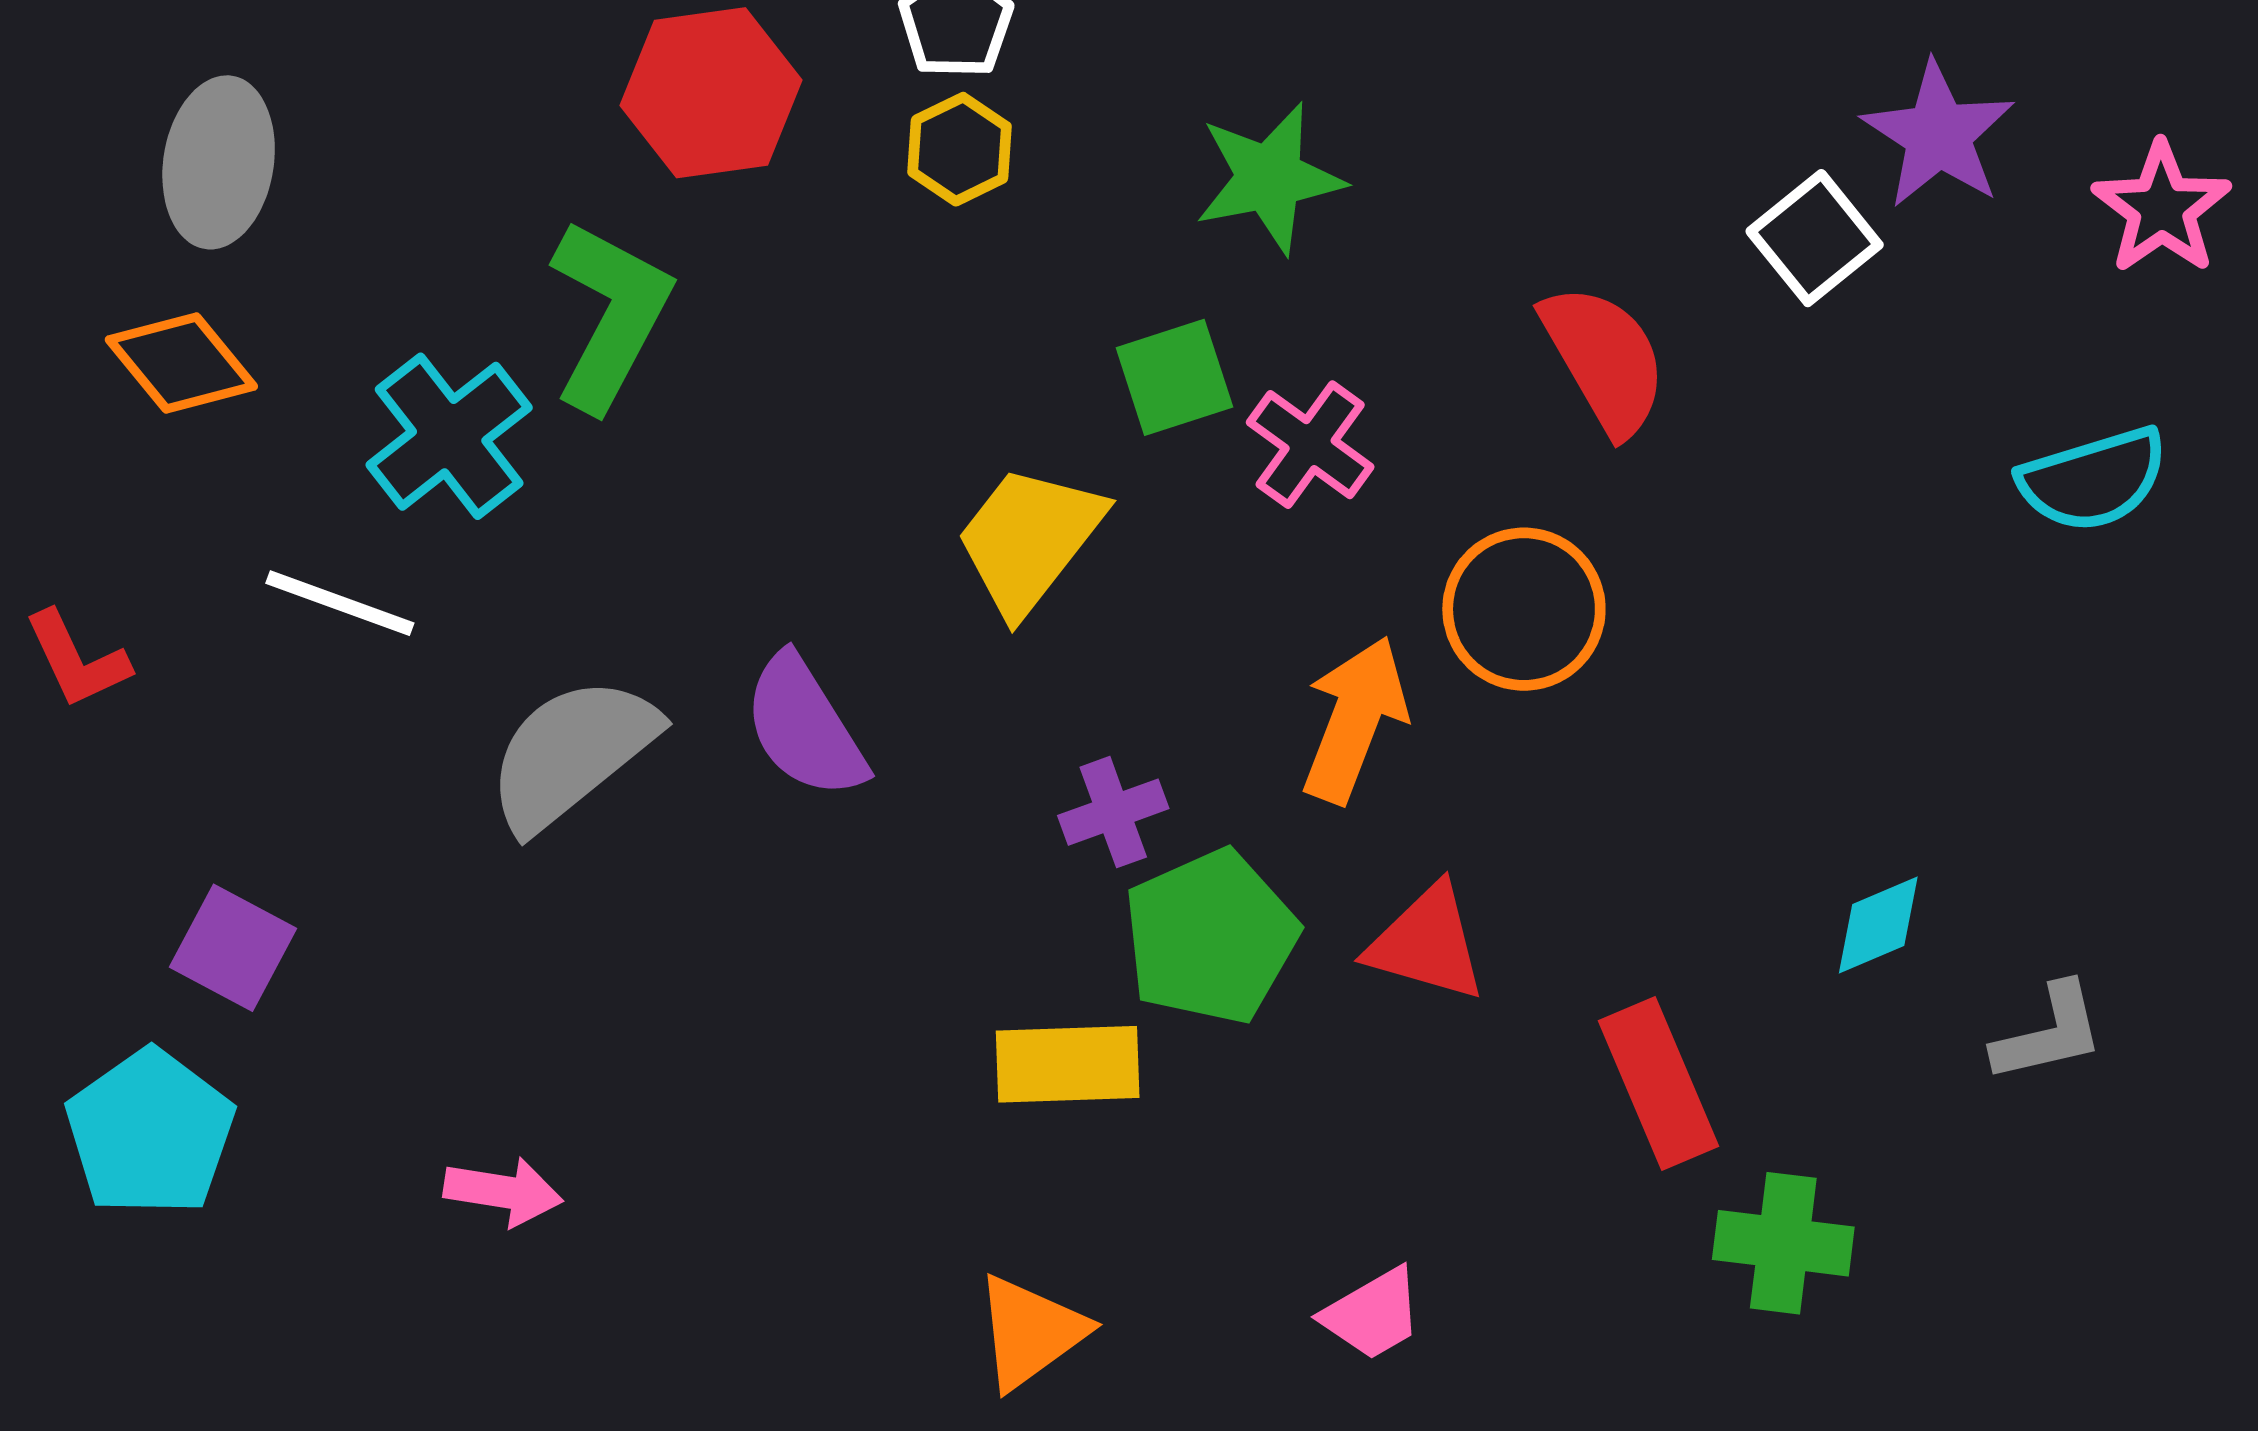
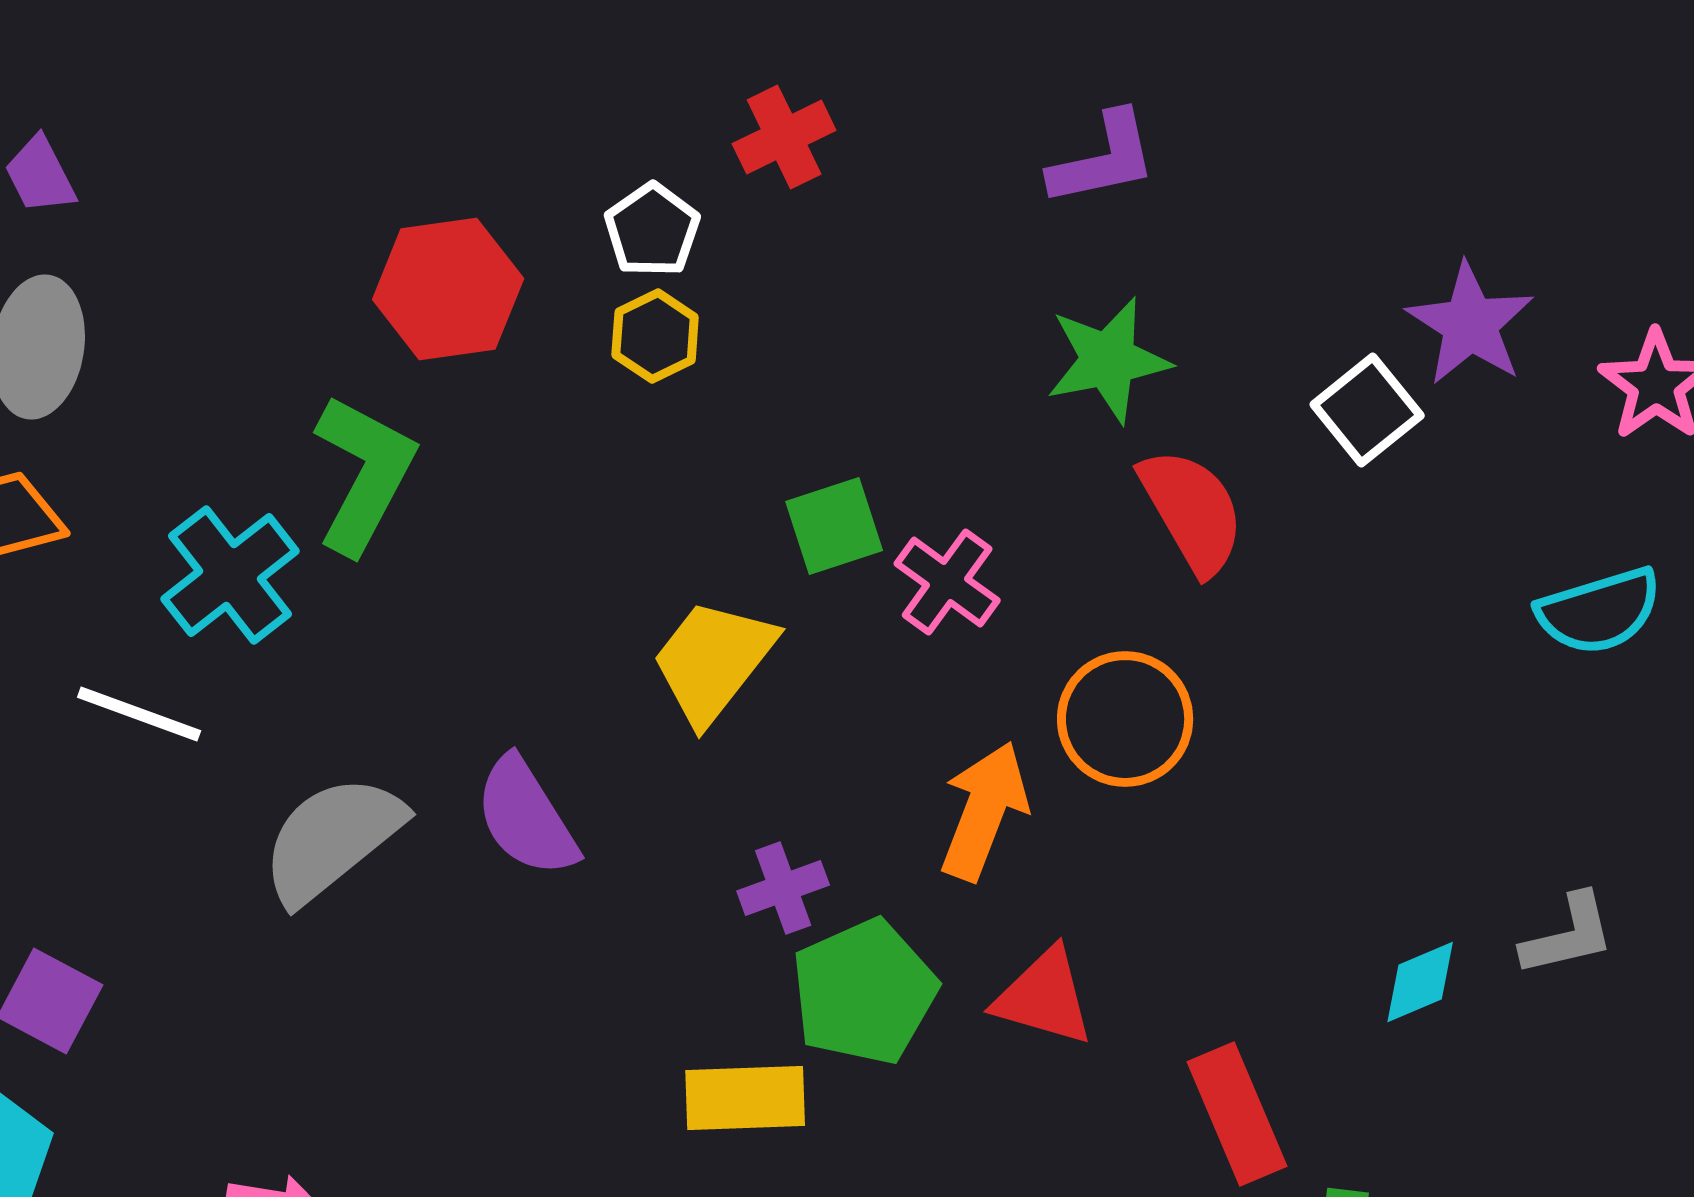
green star: (1269, 178) -> (1108, 360), moved
gray L-shape: (2049, 1033) -> (1568, 935), moved

